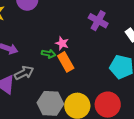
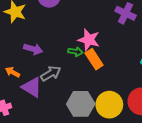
pink star: (62, 43) -> (89, 40), size x1.5

